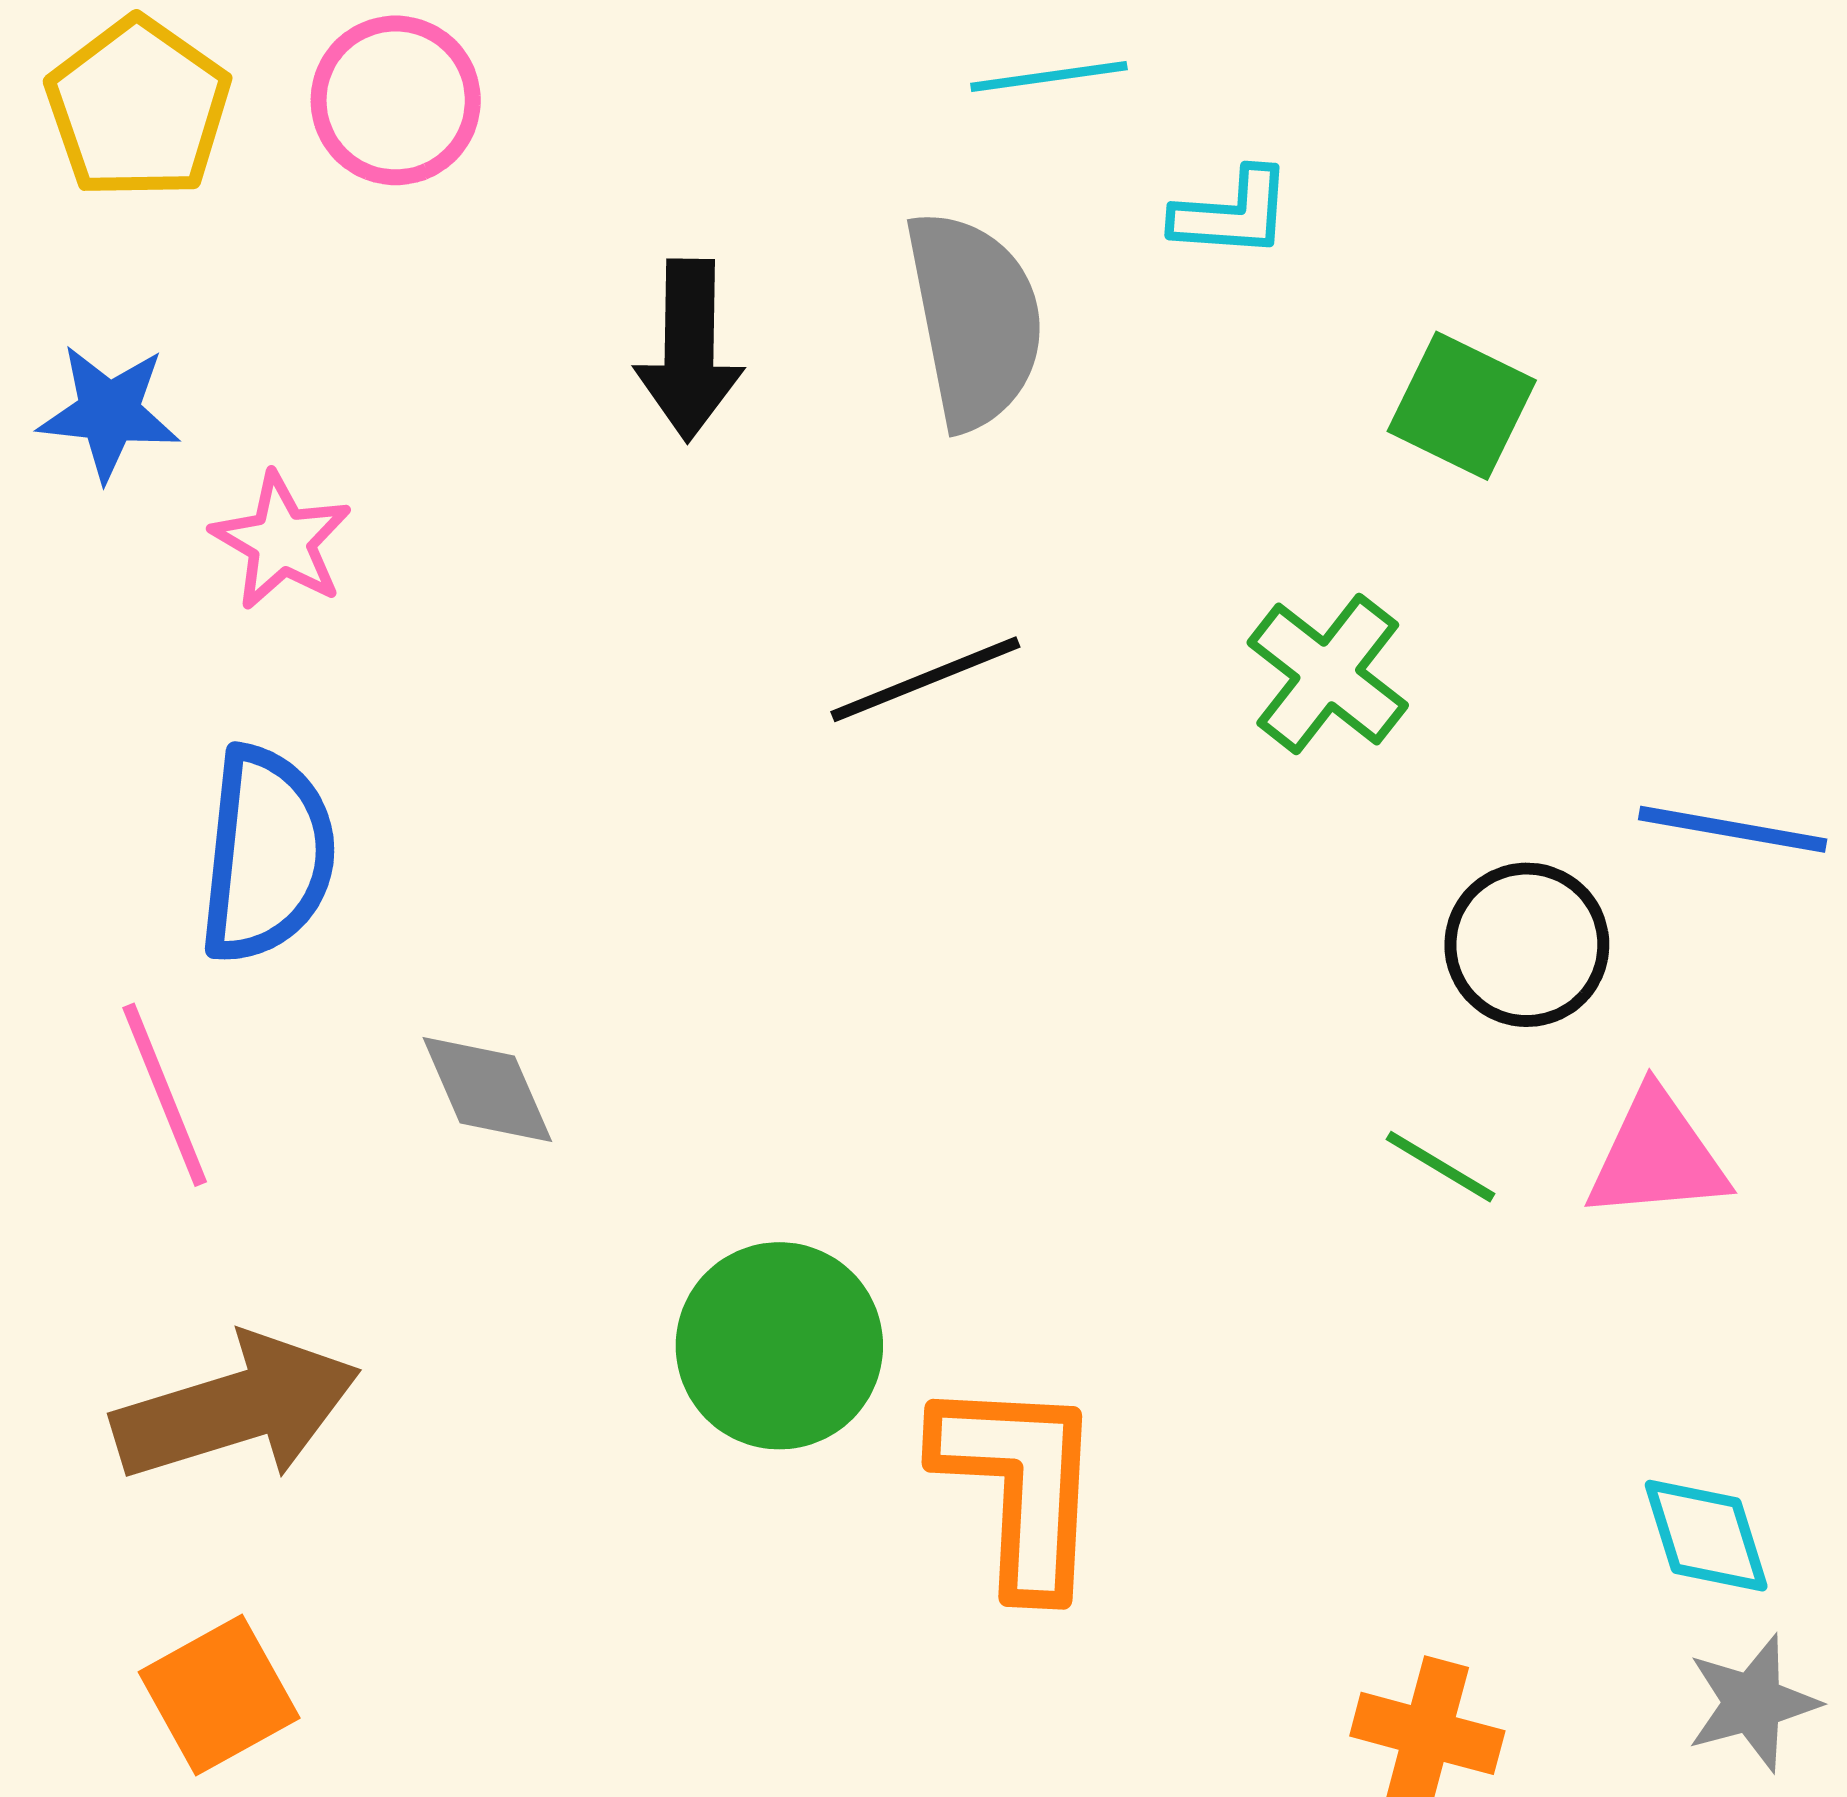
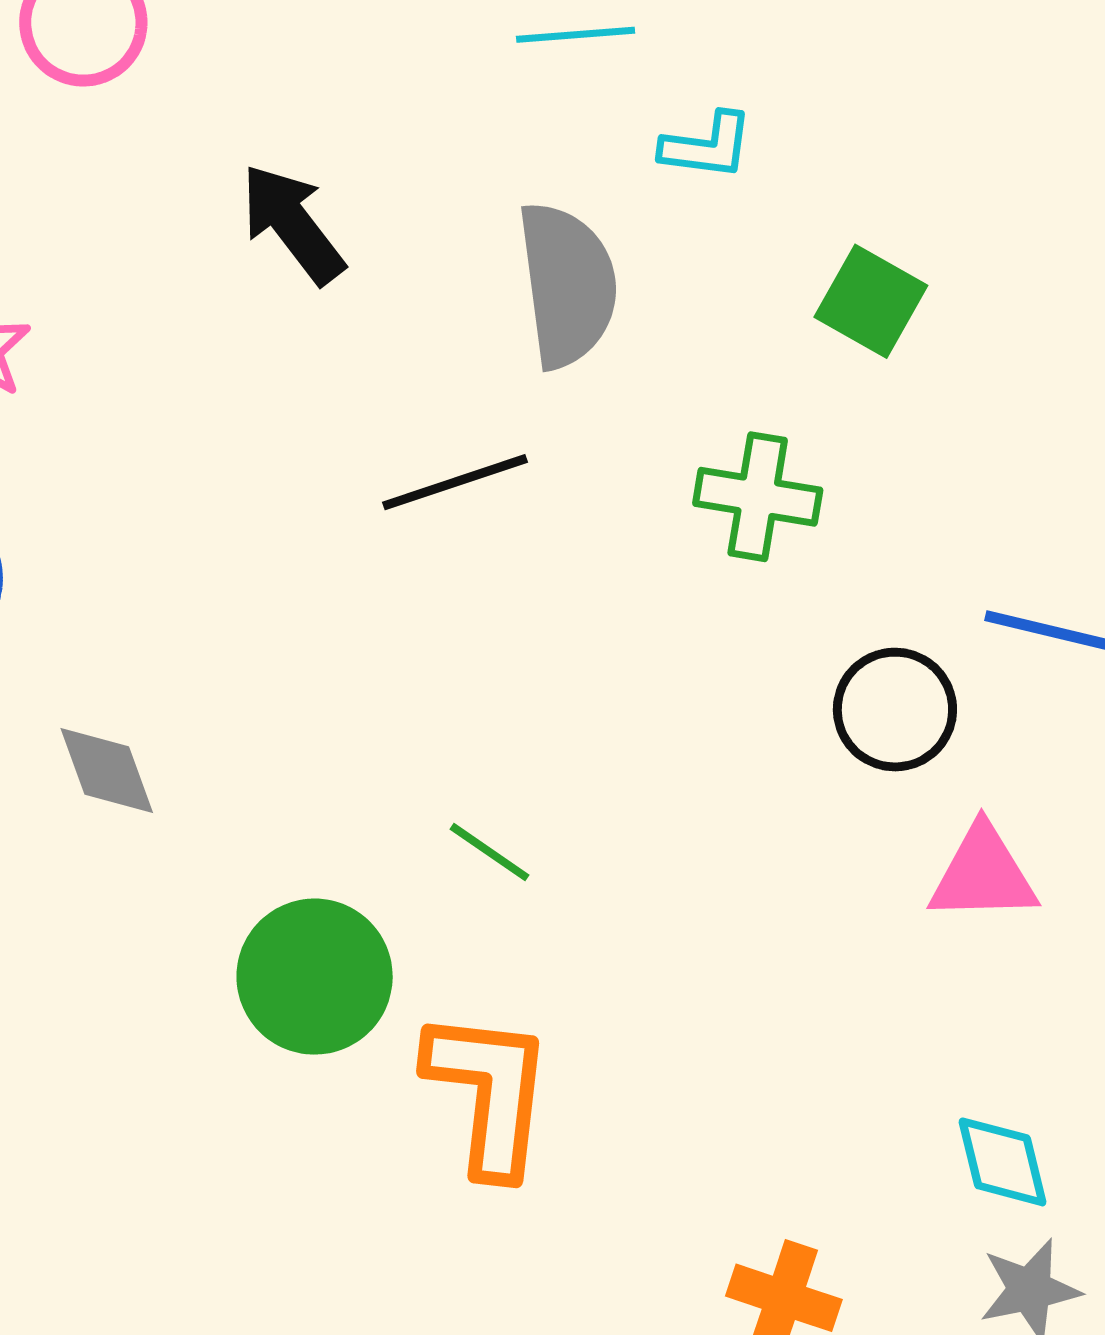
gray semicircle: (975, 319) -> (567, 285), moved
black arrow: (689, 350) -> (292, 224), turned 138
green cross: (1328, 674) -> (758, 497), turned -32
green line: (1441, 1167) -> (489, 852), moved

